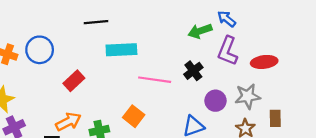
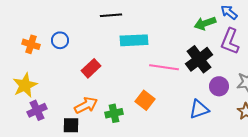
blue circle: (40, 50) -> (60, 40), size x0.7
black cross: (193, 71) -> (199, 59), size x1.5

